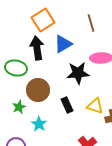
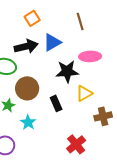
orange square: (43, 20) -> (32, 18), size x0.7
black arrow: (37, 48) -> (26, 46), turned 85
yellow triangle: (95, 106) -> (84, 93), moved, turned -48

